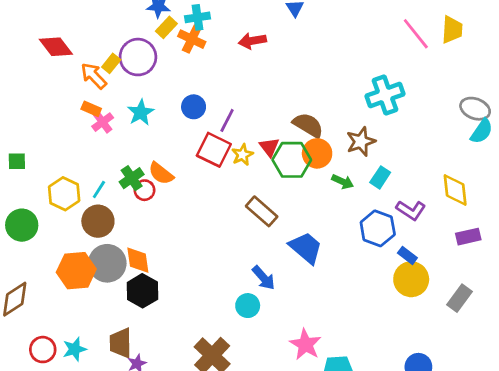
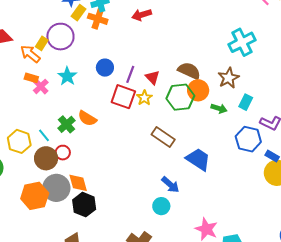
red triangle: (269, 147) -> (152, 77), moved
cyan line: (99, 189) -> (44, 135), turned -64
red circle: (144, 190) -> (63, 153), moved

